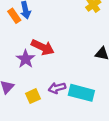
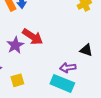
purple arrow: (57, 88) -> (68, 68), moved

